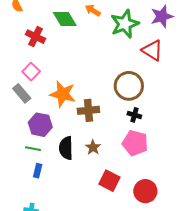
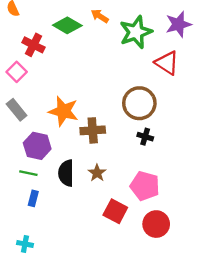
green diamond: (65, 19) -> (67, 25), turned -30
pink square: (31, 72) -> (17, 72), moved
pink pentagon: (135, 143) -> (145, 186), moved

